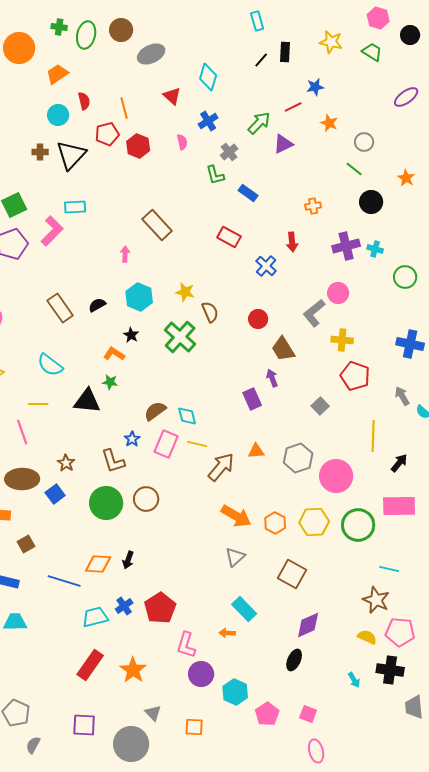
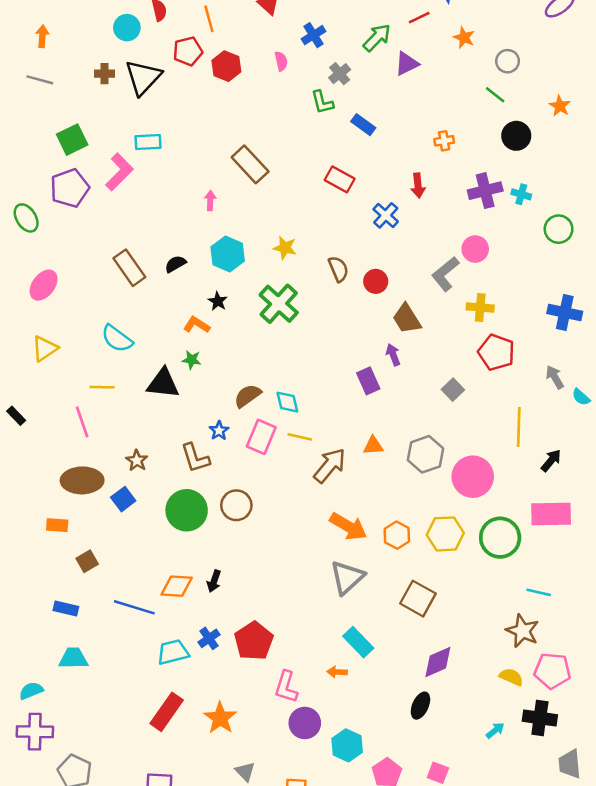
brown semicircle: (210, 312) -> (338, 269), moved
gray triangle: (235, 557) -> (347, 577), size x1.4
cyan arrow: (354, 680) -> (495, 730), turned -98

